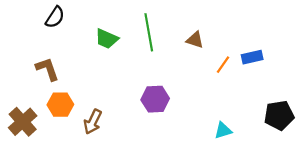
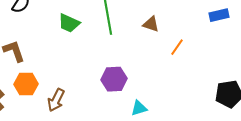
blue rectangle: (252, 57) -> (219, 15), moved
cyan triangle: (223, 130) -> (139, 108), moved

